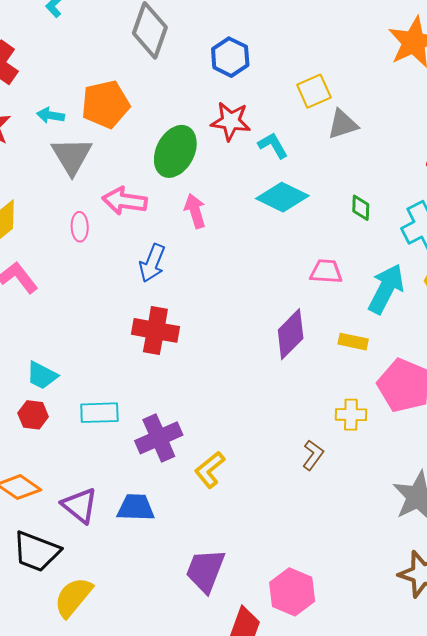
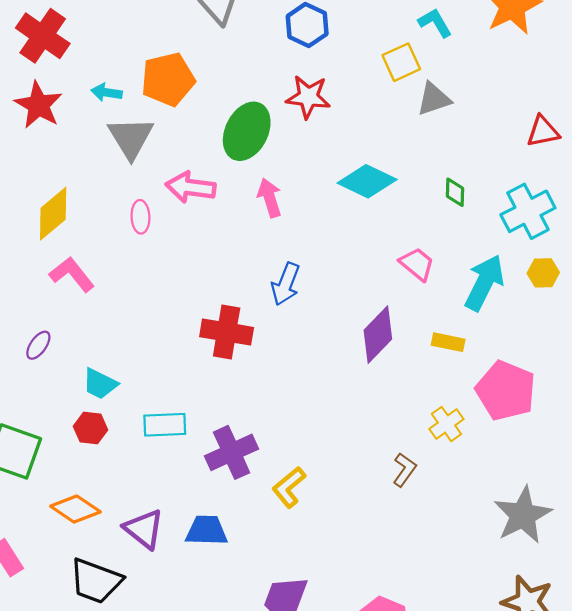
cyan L-shape: (273, 145) -> (435, 23), moved
blue arrow: (152, 263) -> (286, 284), moved
pink trapezoid: (326, 271) -> (417, 264), turned 36
yellow cross: (351, 415) -> (446, 424), turned -36

